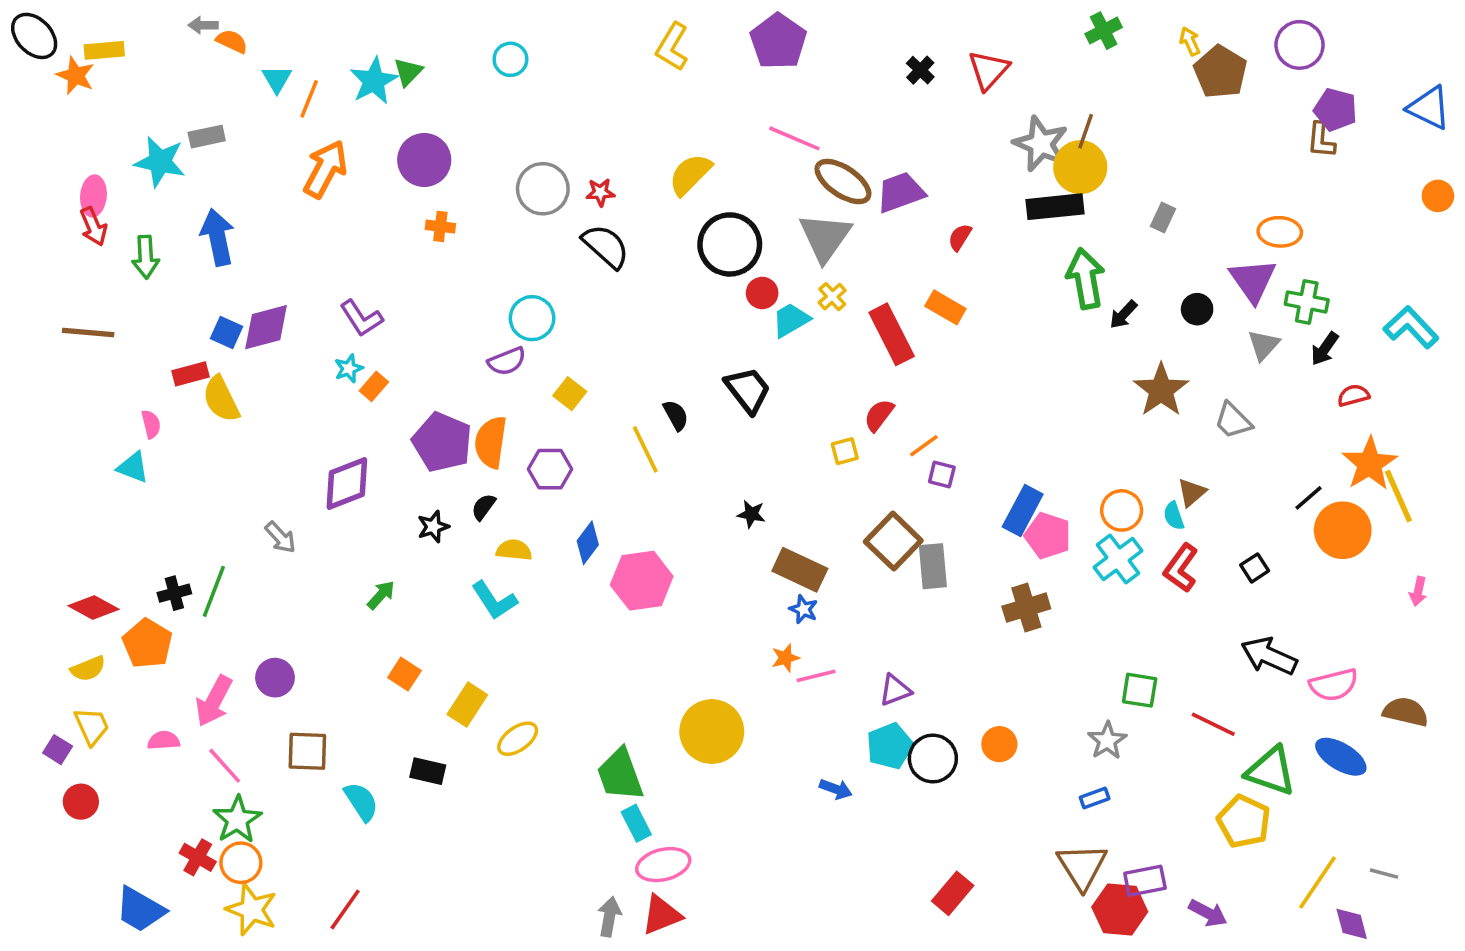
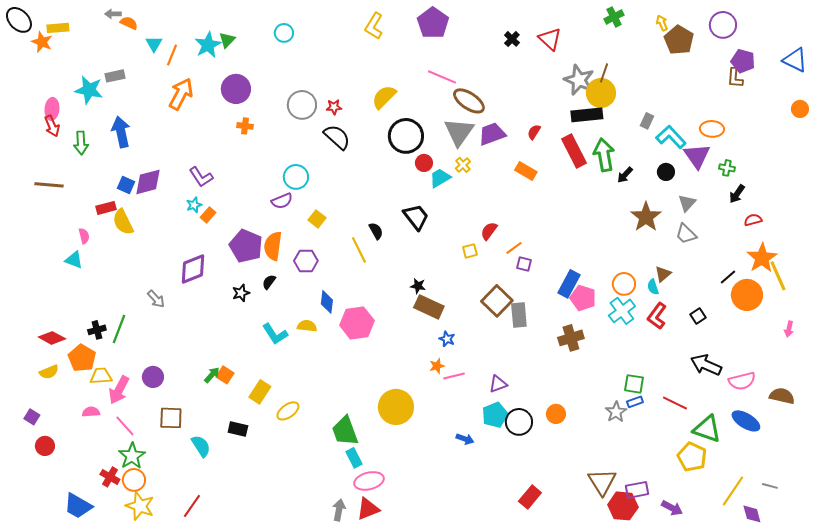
red triangle: (989, 70) -> (550, 39), turned -30
purple trapezoid: (901, 192) -> (492, 134), moved
green cross: (1307, 302) -> (727, 168), size x0.7
cyan L-shape: (1411, 327) -> (671, 137), moved
red rectangle: (892, 334) -> (574, 151), moved
gray triangle: (1264, 345) -> (687, 203), moved
blue diamond: (588, 543) -> (327, 302), turned -30
yellow semicircle: (514, 550) -> (307, 326), moved
brown rectangle: (800, 570) -> (429, 307), moved
green arrow: (381, 595) -> (212, 375), moved
yellow trapezoid: (92, 726) -> (101, 376), moved, turned -70
blue rectangle: (1095, 798) -> (635, 402), moved

